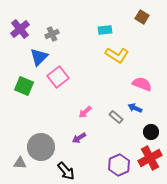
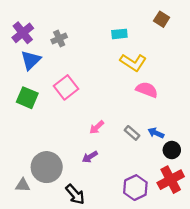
blue triangle: (39, 57) -> (31, 60), moved
pink semicircle: (142, 84) -> (147, 90), moved
blue arrow: (135, 108) -> (156, 133), moved

